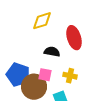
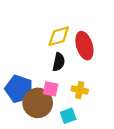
yellow diamond: (42, 21) -> (59, 36), moved
black semicircle: (52, 52) -> (59, 62), turned 91

